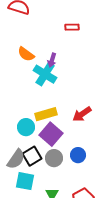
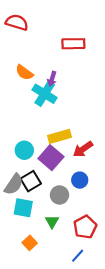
red rectangle: (72, 27) -> (73, 44), size x1.5
yellow rectangle: (46, 114) -> (59, 136), moved
red arrow: (82, 114) -> (83, 149), moved
gray circle: (54, 158) -> (59, 195), moved

